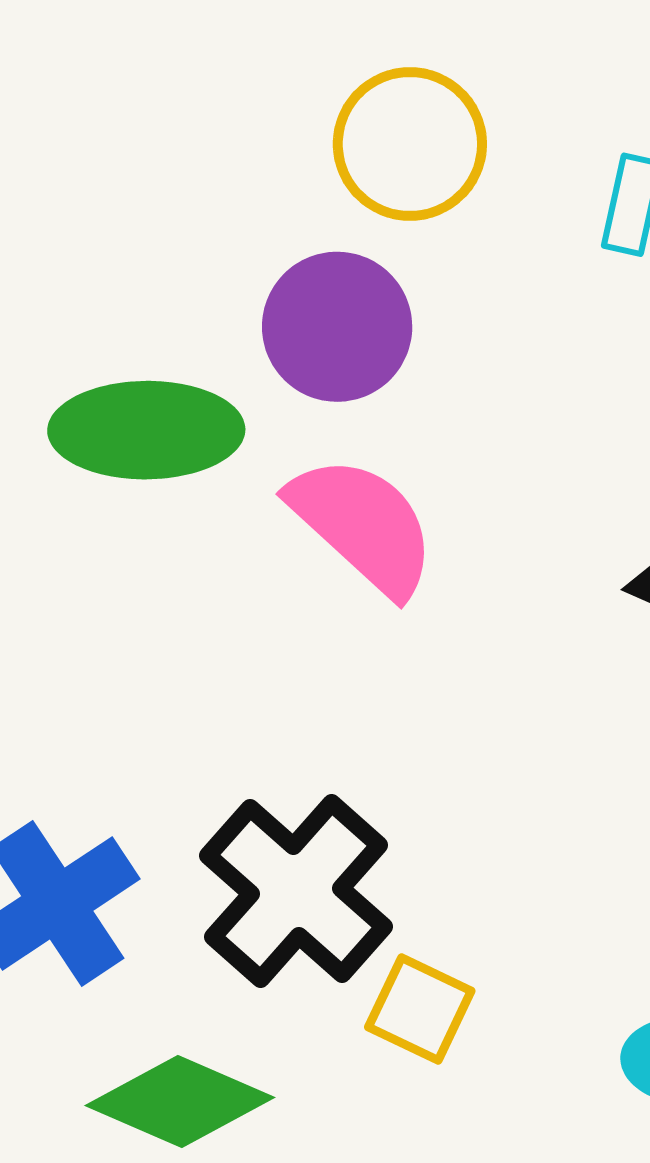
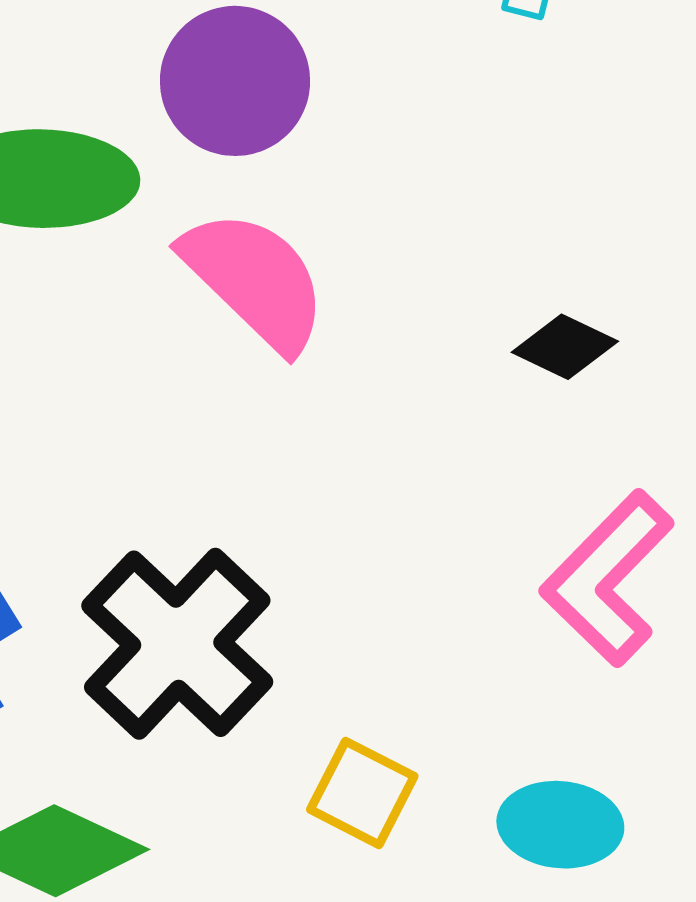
yellow square: (420, 1009) -> (362, 793), moved

